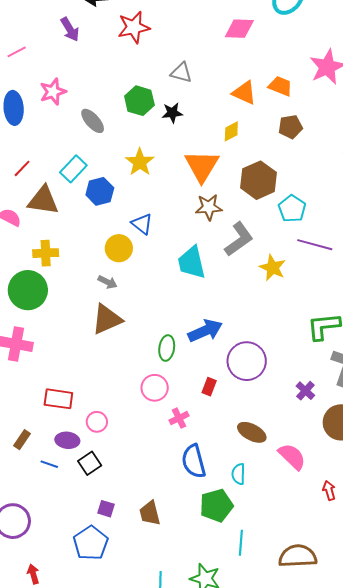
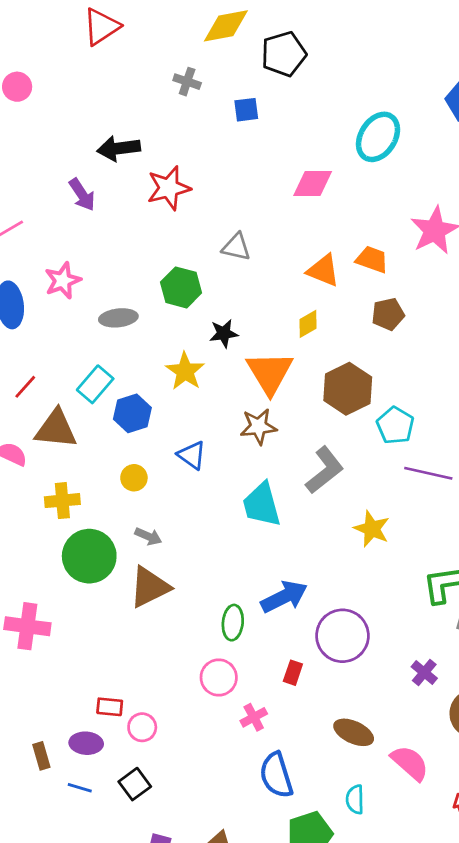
black star: (172, 113) -> (224, 333), moved
gray ellipse: (93, 121) -> (118, 318), turned -52
brown star: (209, 207) -> (258, 426), moved
yellow circle: (119, 248) -> (134, 478), moved, size x0.7
yellow star: (273, 268) -> (372, 529), moved
green circle: (28, 290) -> (89, 556), moved
red rectangle: (58, 399) -> (110, 707), moved, size x0.7
brown rectangle: (22, 440) -> (41, 756), turned -48
purple ellipse: (67, 440) -> (86, 743), moved
cyan semicircle: (238, 474) -> (355, 799), moved

